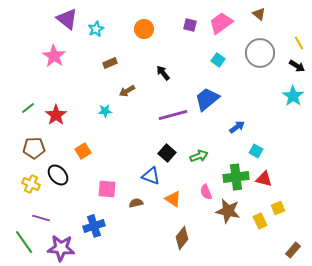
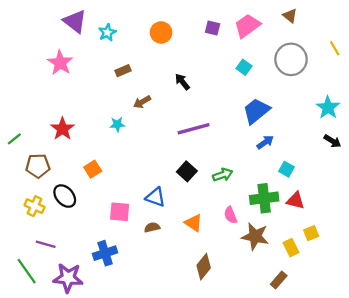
black arrow: (297, 66) -> (332, 141), moved
blue trapezoid: (207, 99) -> (256, 111), moved
green line: (28, 108) -> (14, 139), moved
blue triangle: (151, 176) -> (155, 197), moved
brown rectangle: (293, 250) -> (279, 280), moved

